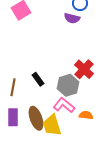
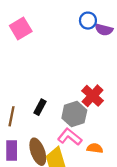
purple semicircle: (72, 18) -> (104, 30), moved
black rectangle: (38, 79) -> (40, 107), turned 64

